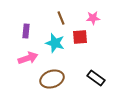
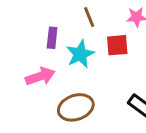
purple rectangle: (26, 31) -> (52, 38), moved
cyan star: (55, 43) -> (80, 54), turned 30

